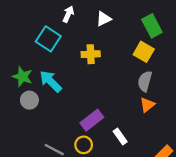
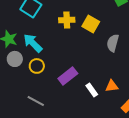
yellow square: (144, 52) -> (91, 24), moved
orange triangle: (147, 105) -> (112, 86), moved, turned 32
yellow circle: (84, 145) -> (37, 66), moved

